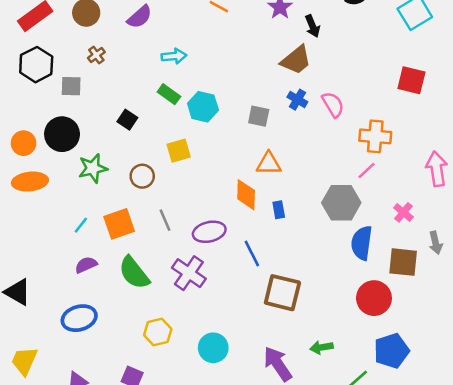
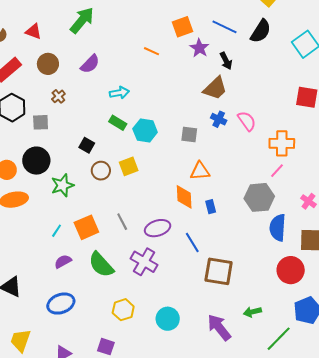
brown circle: (142, 176) -> (101, 171), moved

